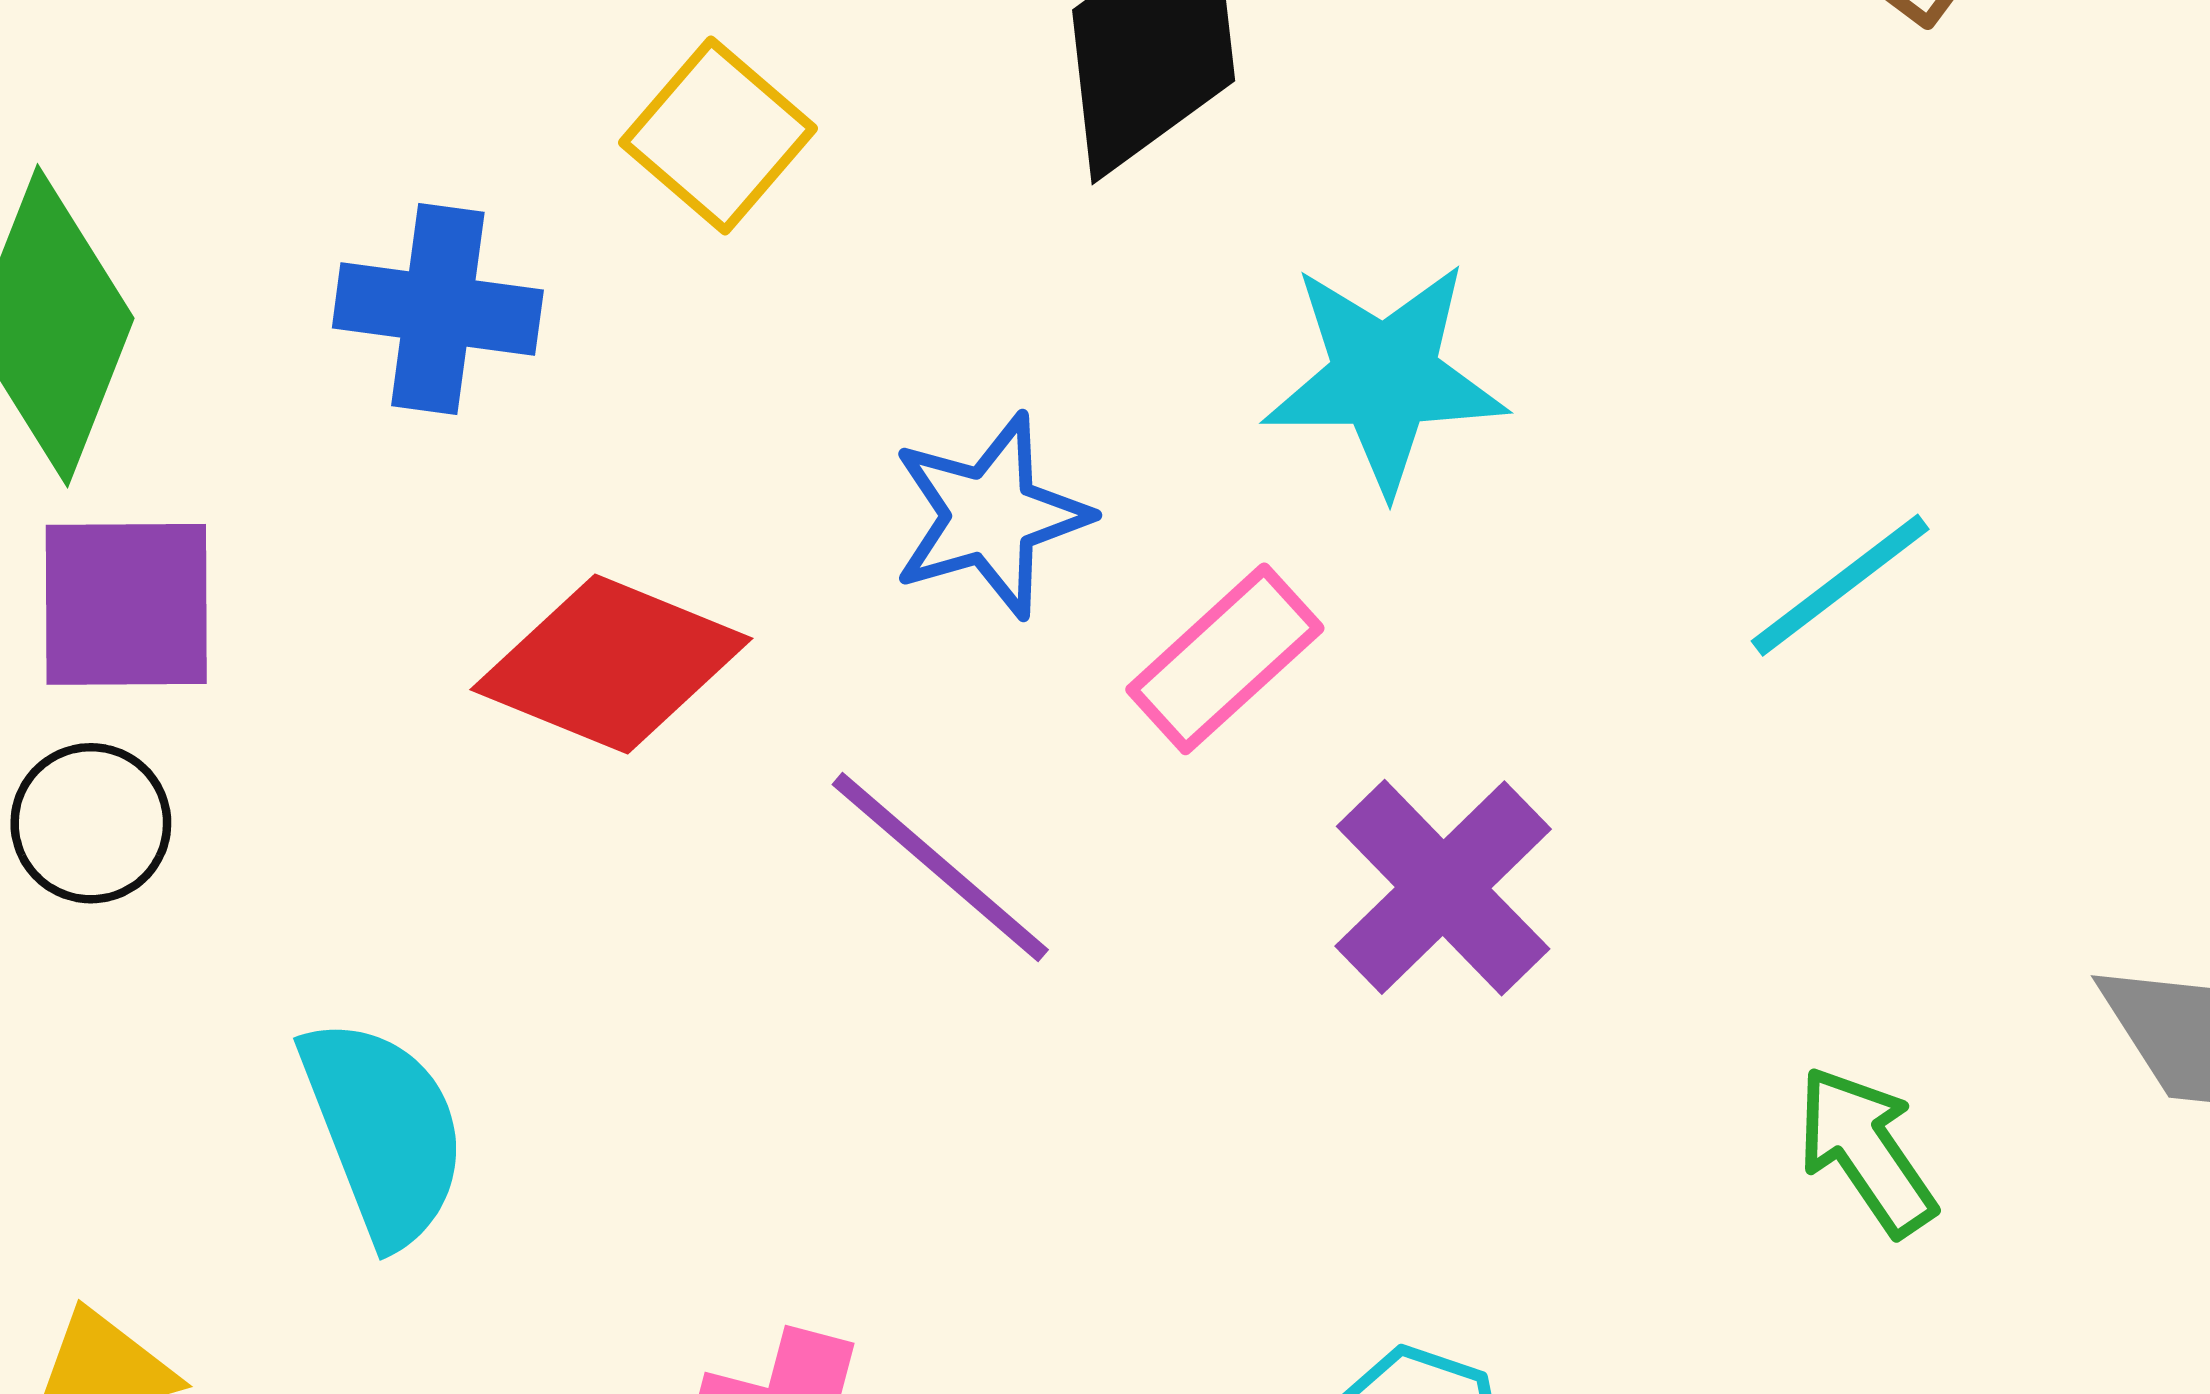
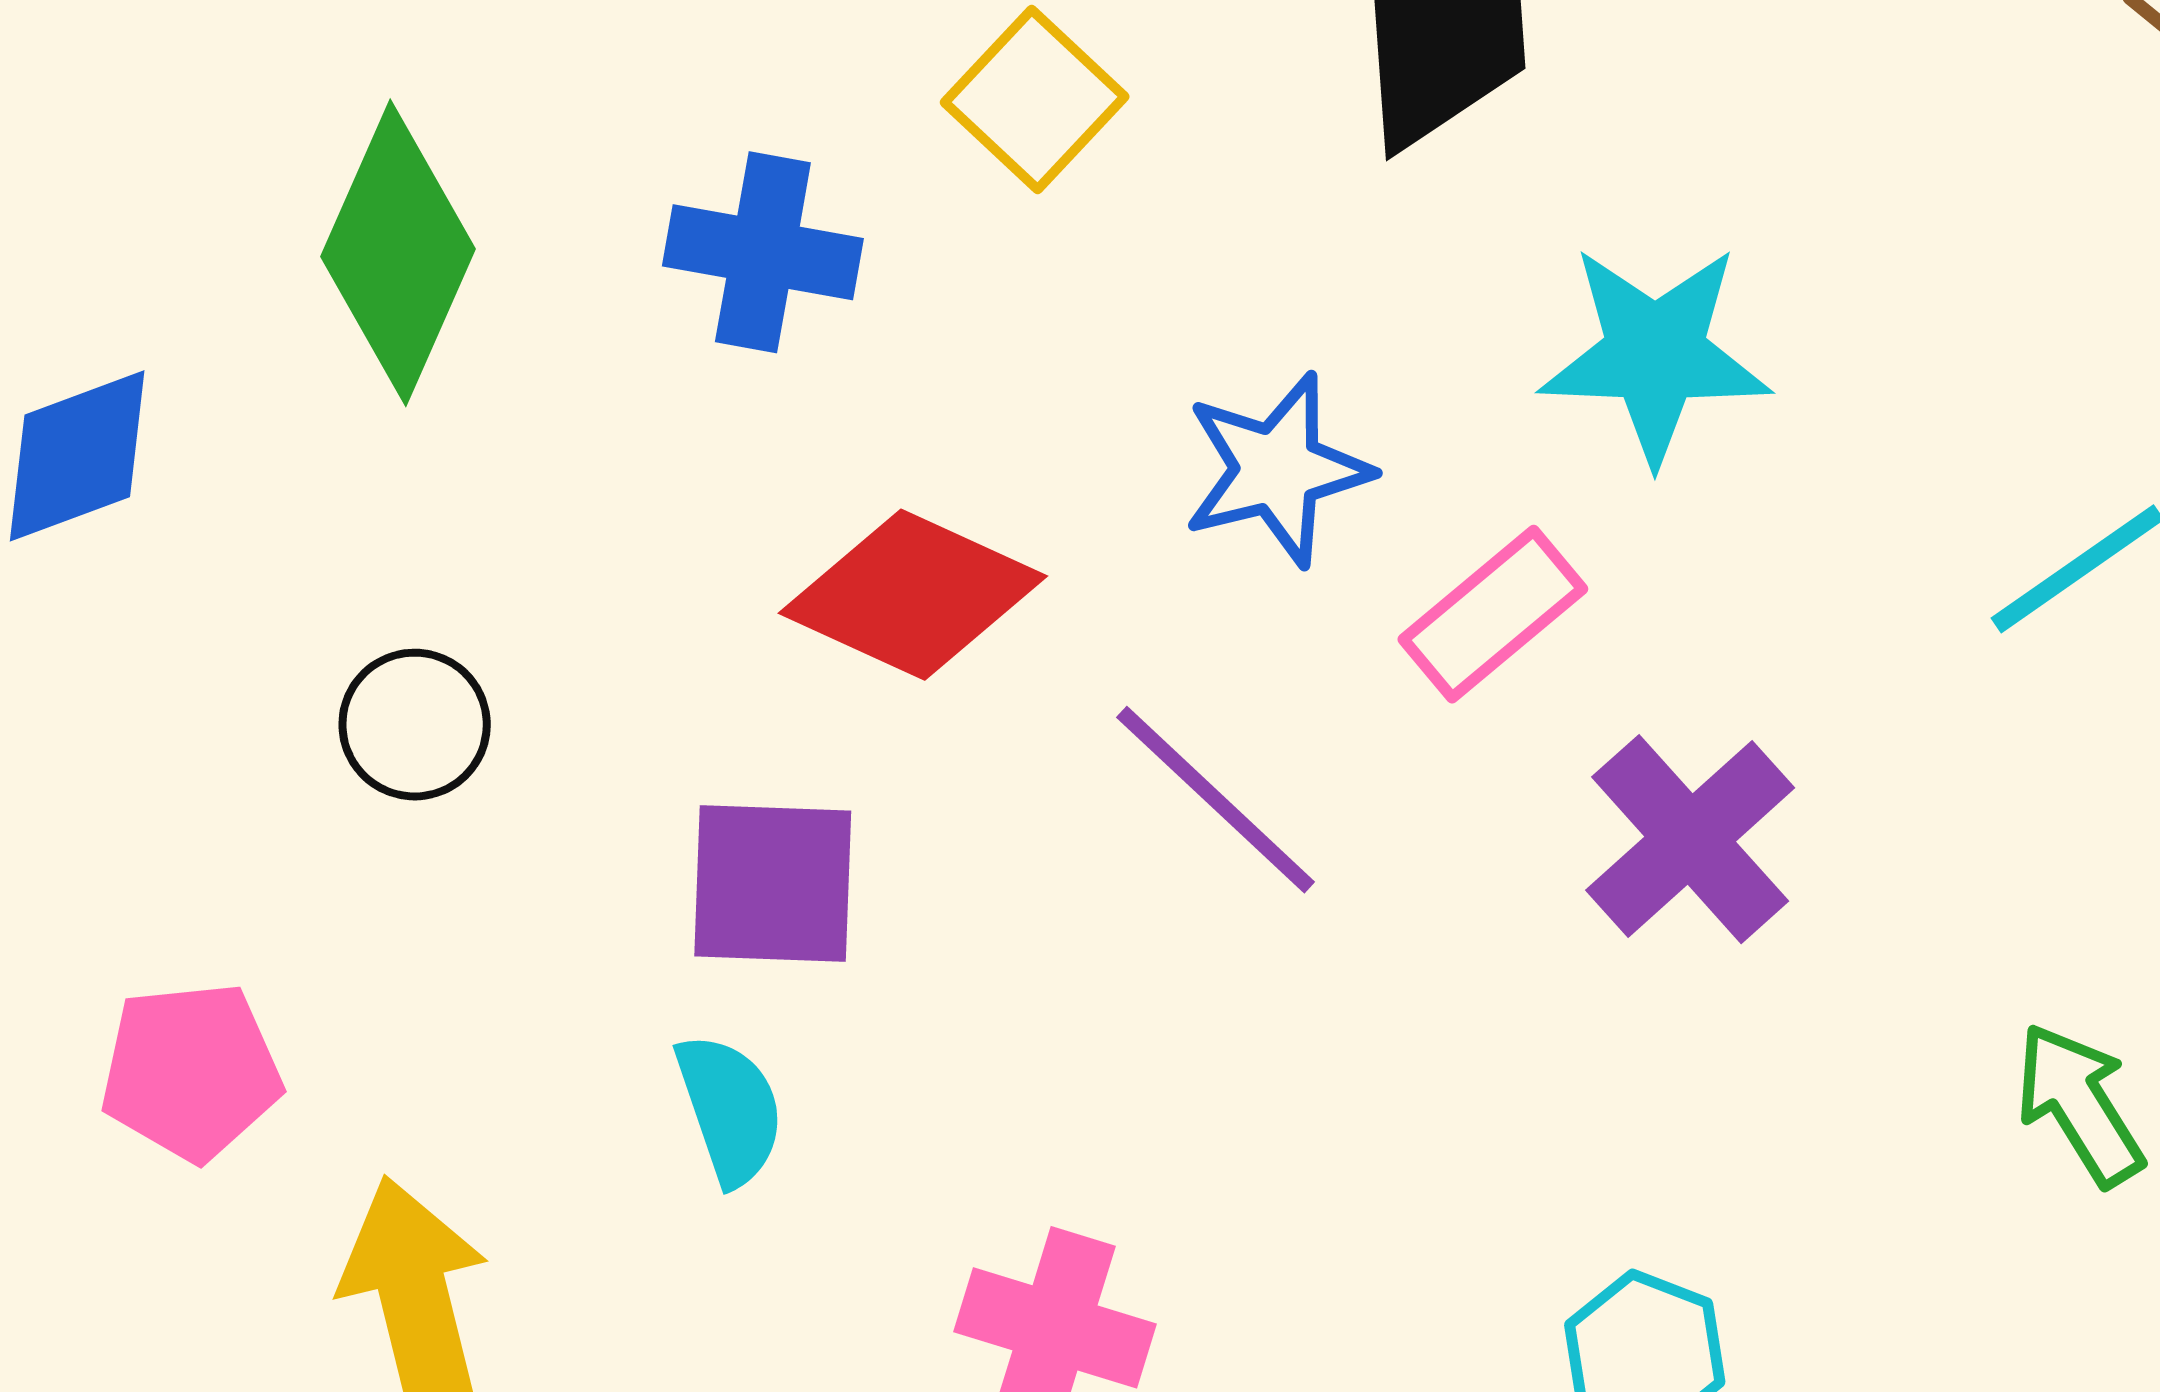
purple square: (126, 604) -> (773, 884), moved
cyan semicircle: (384, 1131) -> (730, 1109), moved, size x0.7

